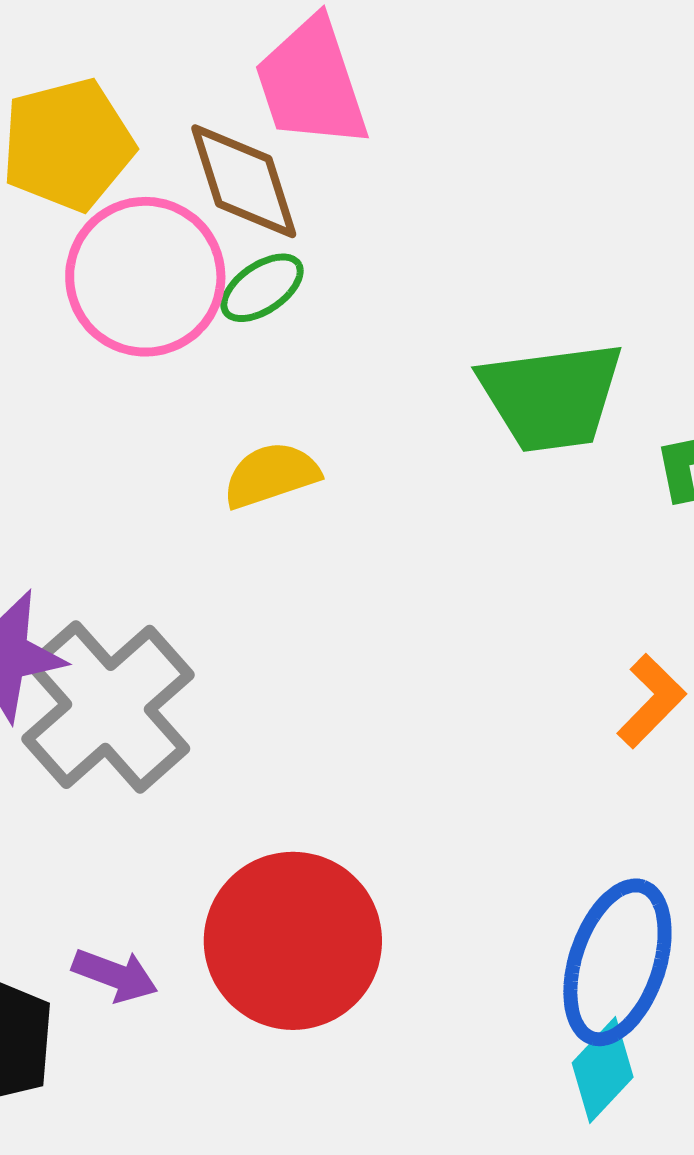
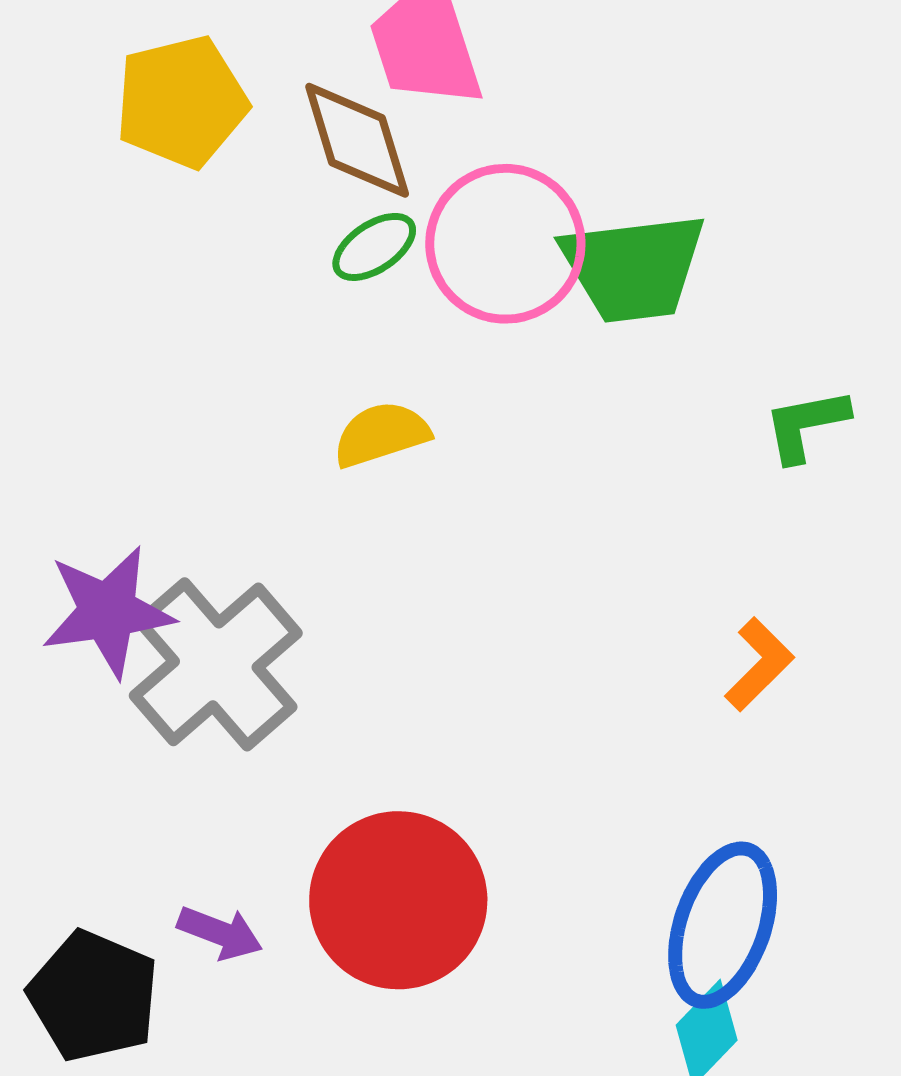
pink circle: (145, 277) -> (505, 244), moved
green trapezoid: (551, 396) -> (634, 267), moved

